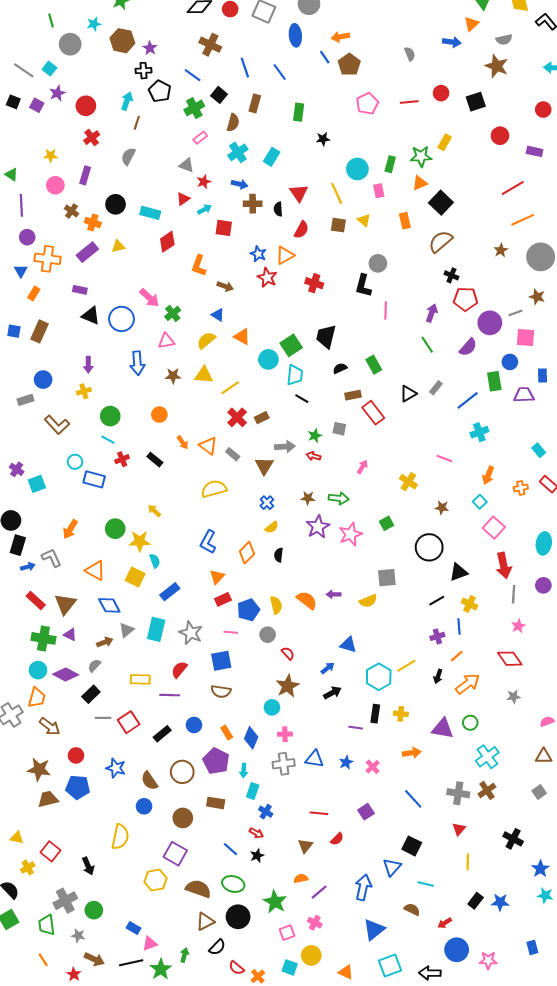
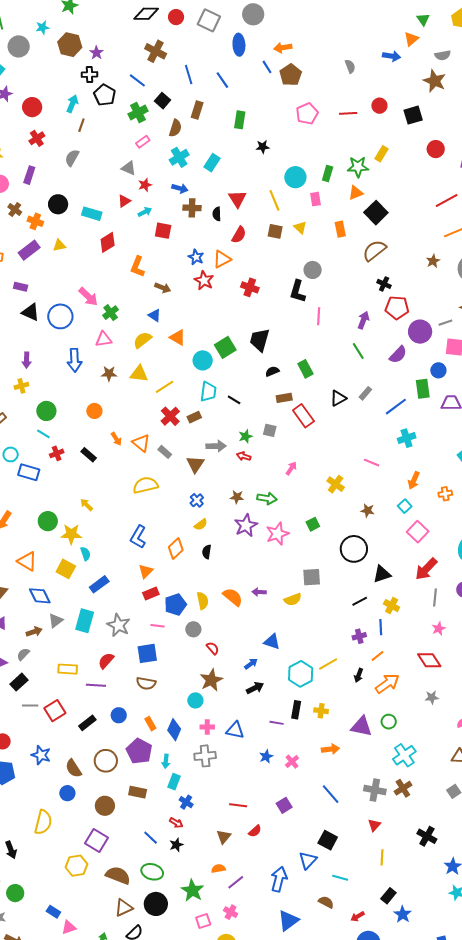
cyan trapezoid: (295, 375) -> (208, 392), moved
red arrow: (504, 566) -> (426, 569), turned 55
blue triangle: (314, 759) -> (235, 730), moved
blue star: (500, 902) -> (403, 914), moved, turned 30

